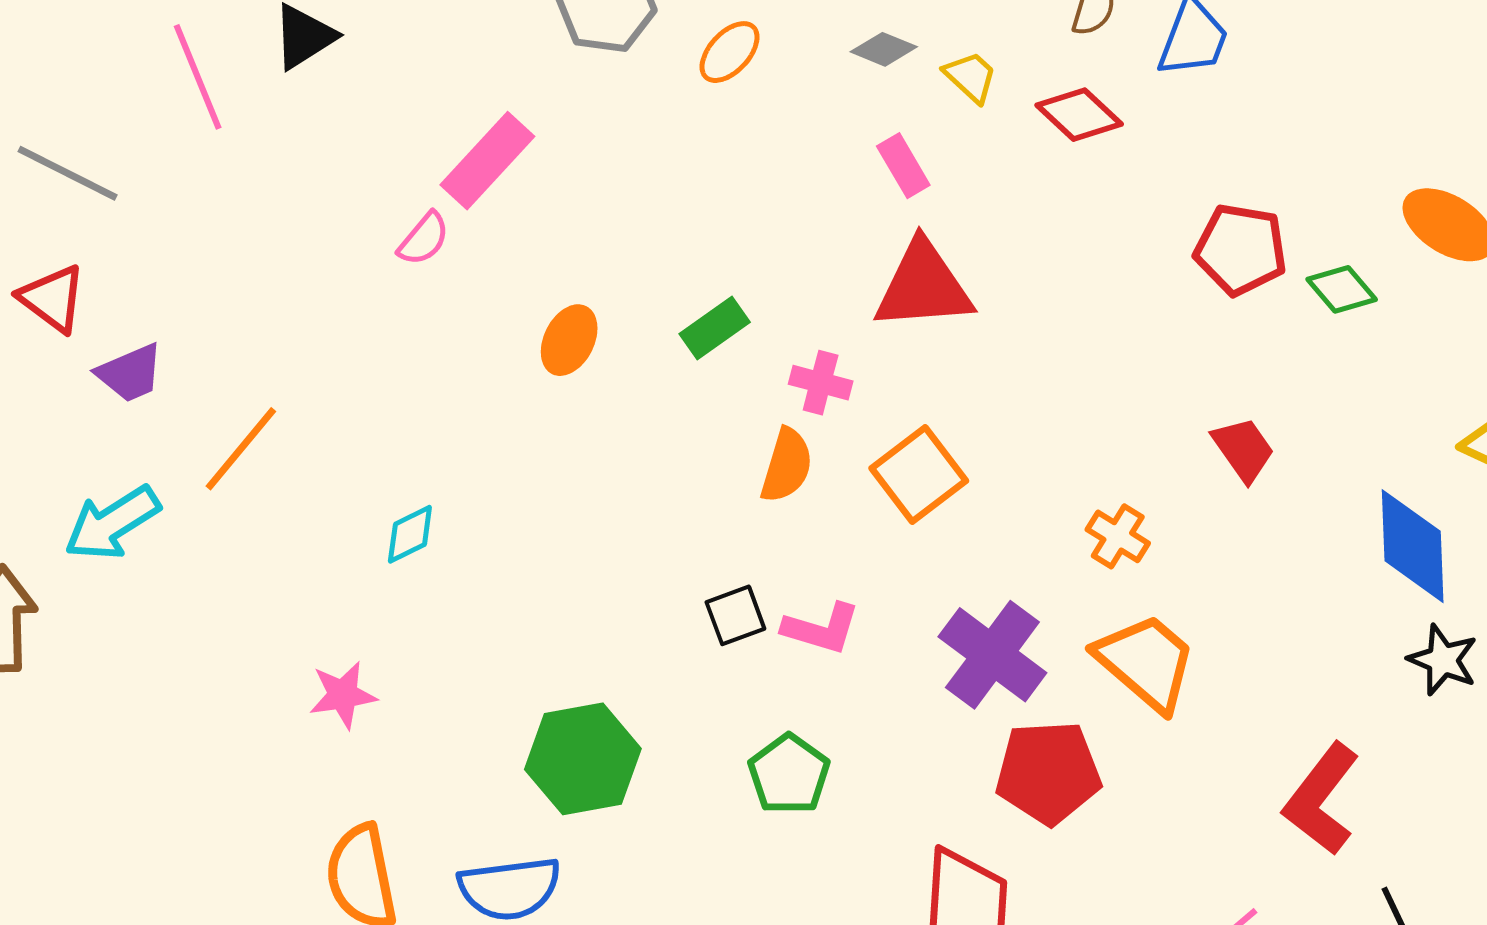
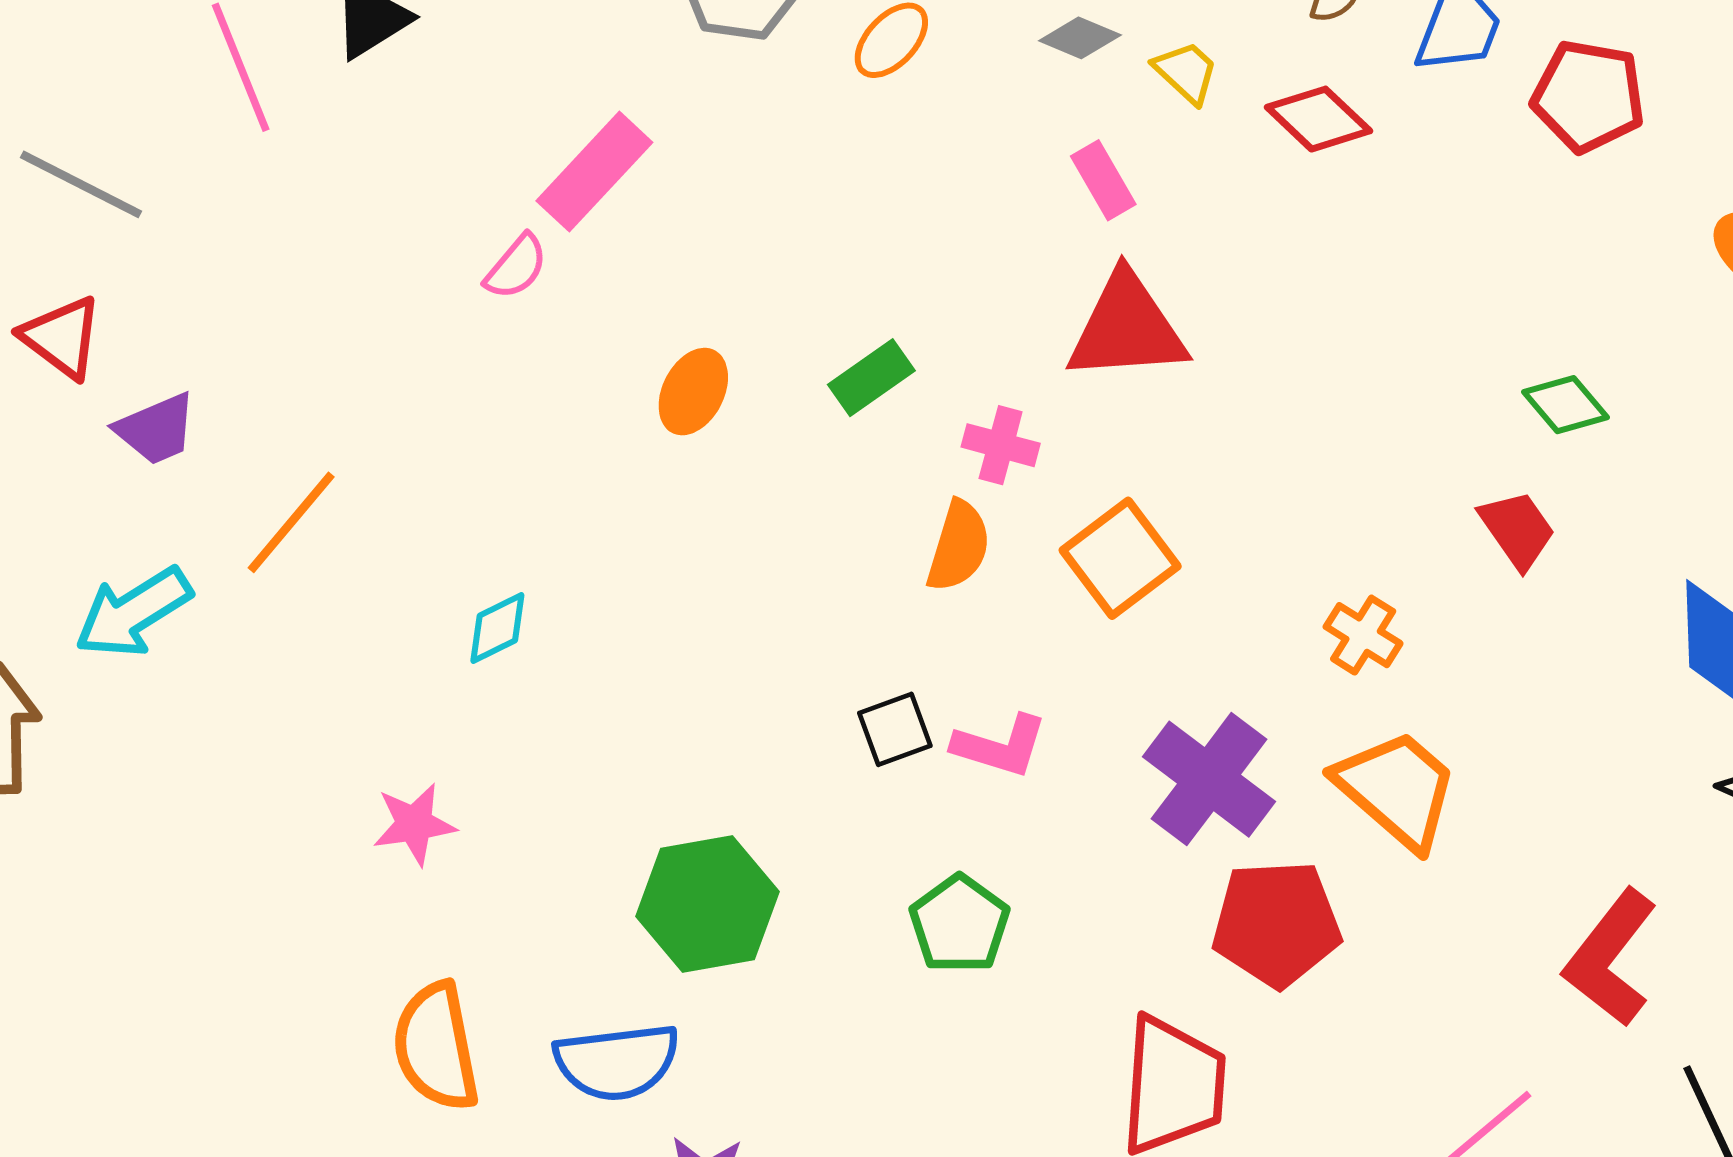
red pentagon: (1241, 250) -> (1588, 96), moved
green diamond: (1342, 289) -> (1566, 405), moved

